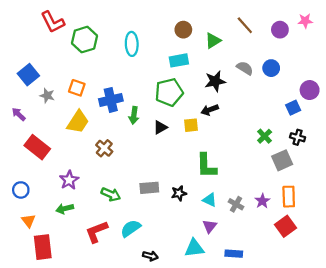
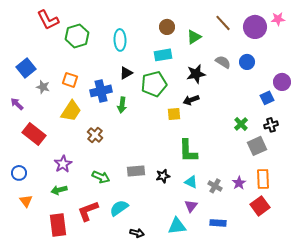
purple circle: (280, 30) -> (255, 27), size x1.5
black triangle: (160, 127) -> (126, 73), moved
black cross: (298, 137) -> (271, 125), turned -32
red rectangle: (43, 247) -> (58, 225), moved
blue rectangle: (234, 254) -> (218, 223), moved

